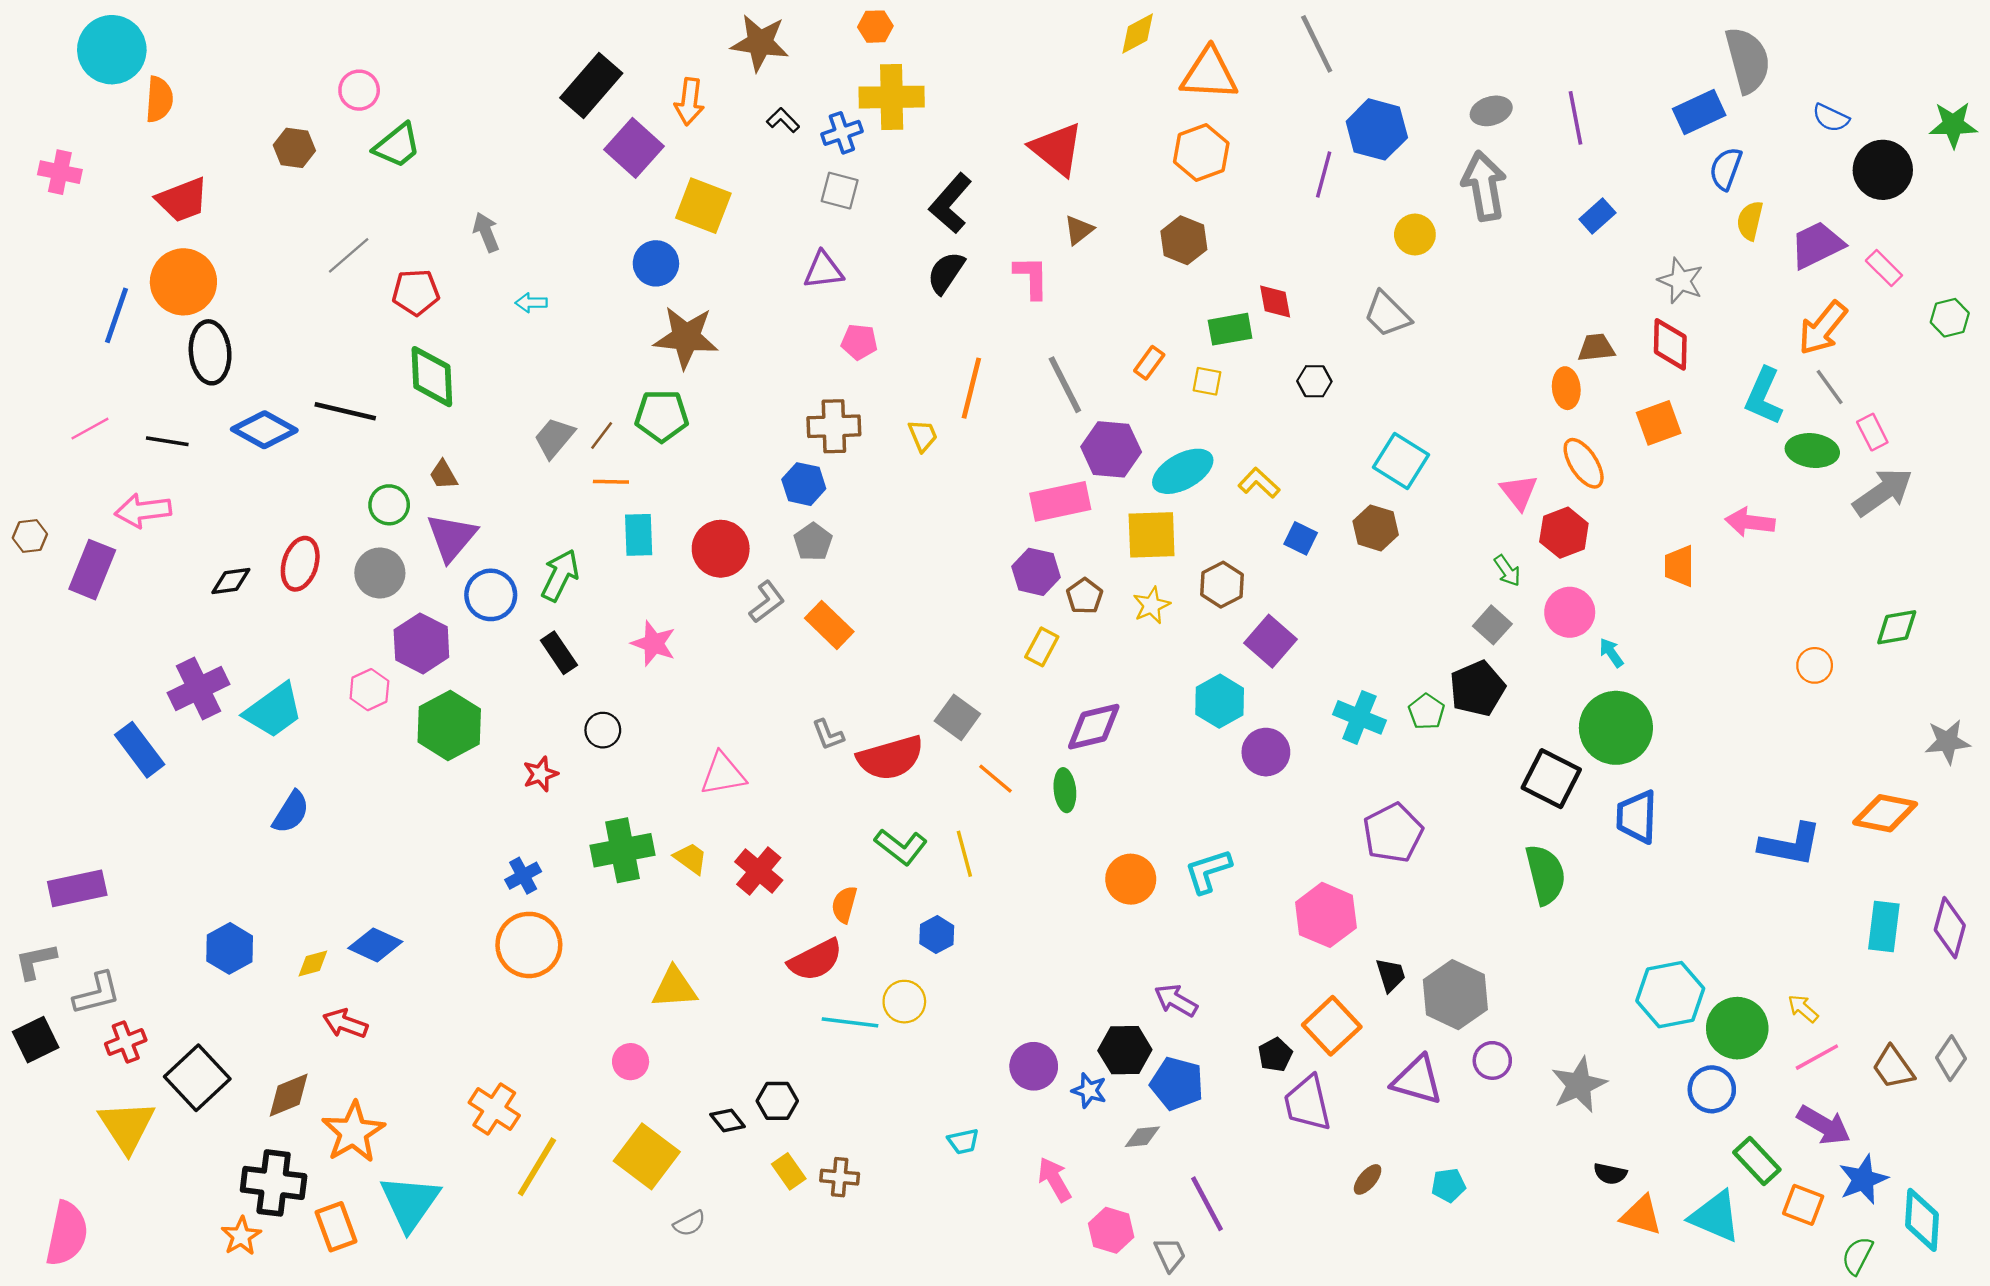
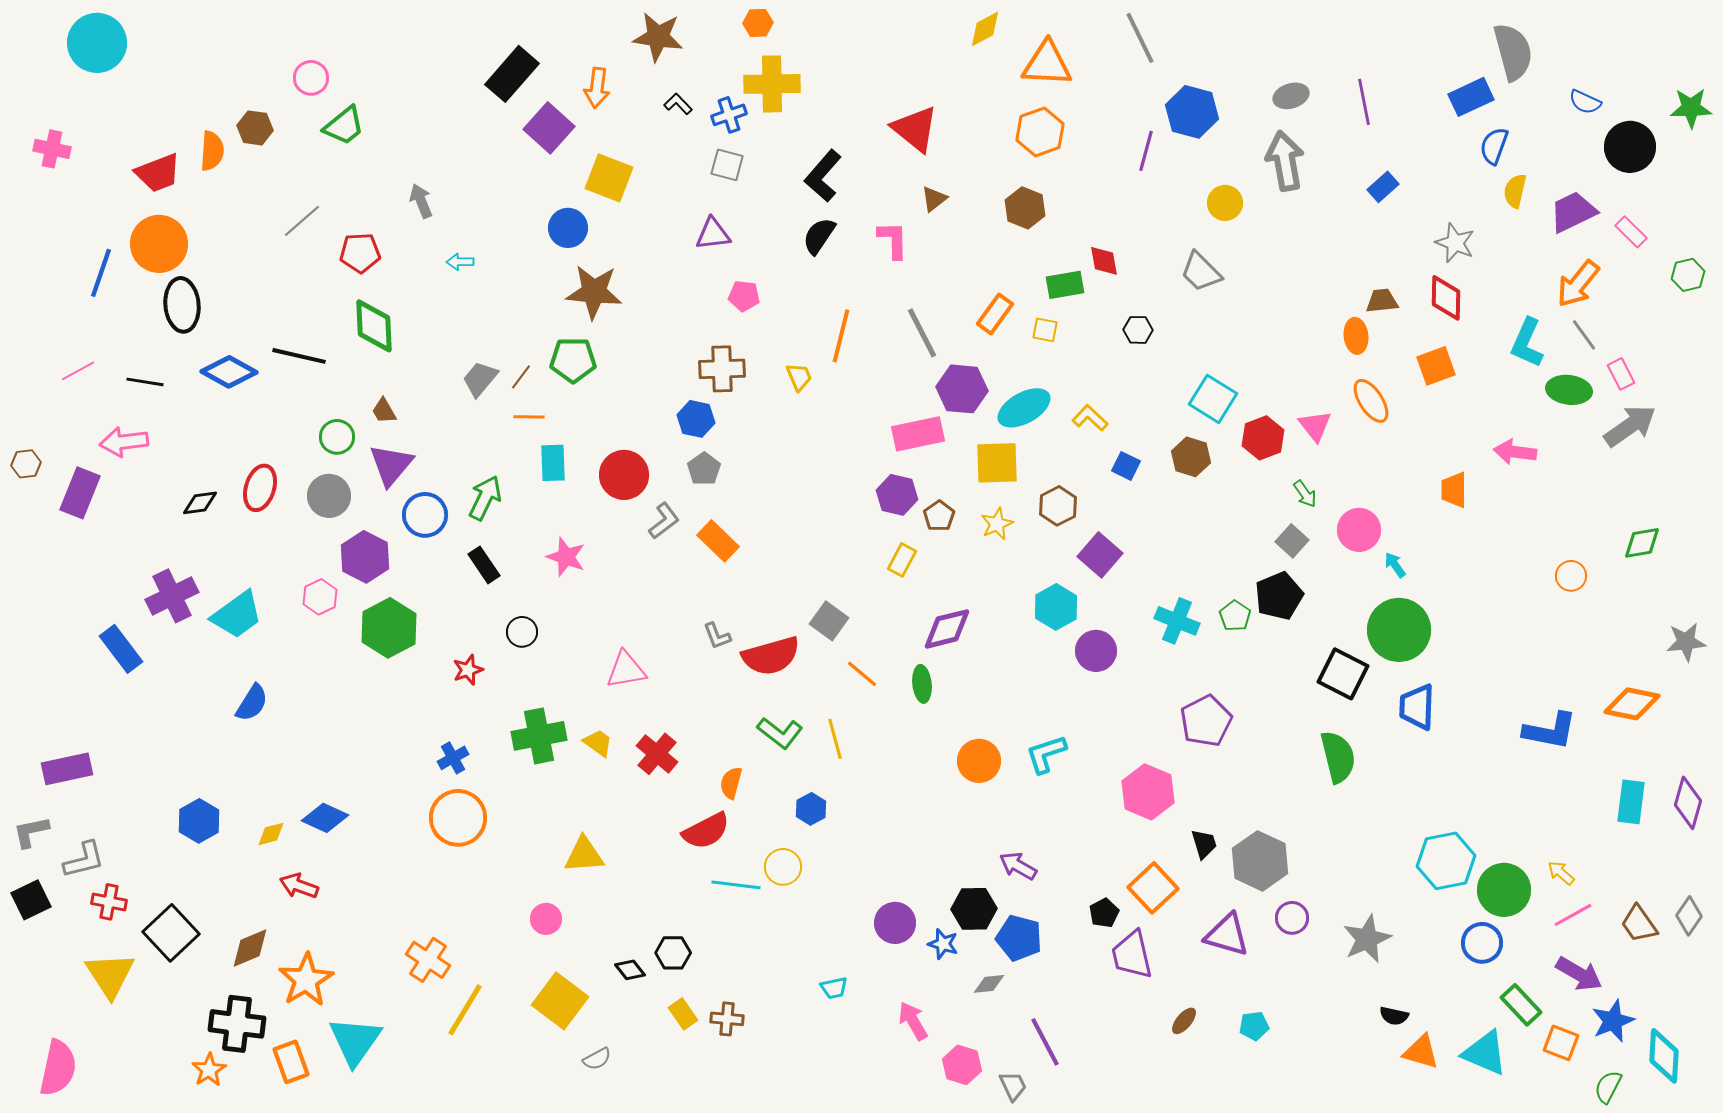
orange semicircle: (159, 99) -> (212, 151), moved
orange rectangle: (1149, 363) -> (995, 314), size x1.4
red hexagon: (1564, 533) -> (1263, 438), moved
red cross: (126, 1042) -> (109, 902), turned 32

